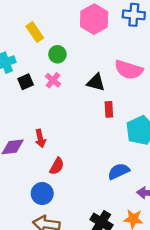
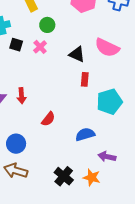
black square: (26, 82) -> (16, 45), turned 32
red semicircle: (57, 166) -> (48, 119), moved

